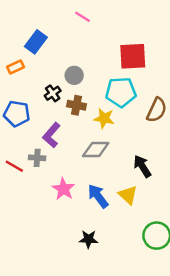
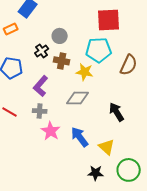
gray cross: (37, 158) -> (40, 111), moved
yellow triangle: (128, 195) -> (107, 147), moved
black star: (88, 239) -> (96, 173), moved

